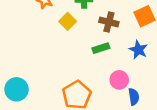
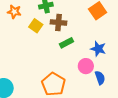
brown cross: (109, 22) -> (59, 22), moved
blue star: (138, 50) -> (98, 49), moved

